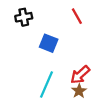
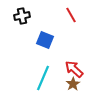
red arrow: (80, 75) -> (74, 69), turned 84

